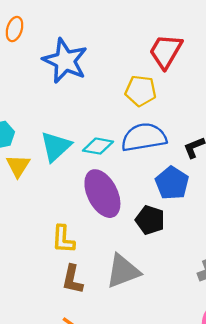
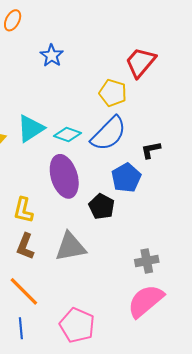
blue star: (65, 61) -> (52, 55), size x0.6
blue semicircle: (144, 137) -> (109, 134), turned 135

